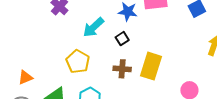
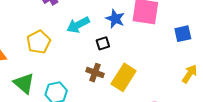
yellow pentagon: (78, 62) -> (39, 42), moved

